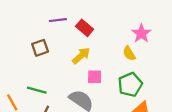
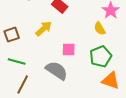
brown square: (40, 48) -> (12, 35), moved
yellow arrow: (81, 56) -> (44, 29), moved

